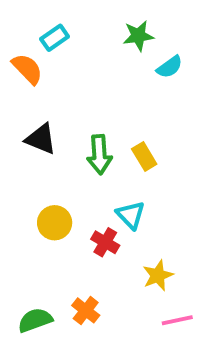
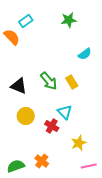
cyan semicircle: (170, 67) -> (85, 54), moved
black triangle: (41, 139) -> (19, 86), moved
green arrow: (99, 155) -> (49, 81), turned -36

